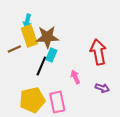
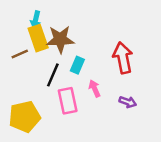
cyan rectangle: (51, 55) -> (77, 65), moved
yellow pentagon: (32, 100) -> (25, 117), moved
pink rectangle: (57, 102) -> (68, 101), moved

